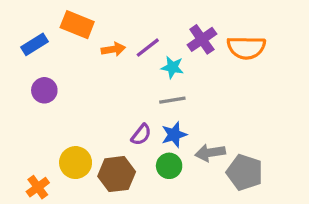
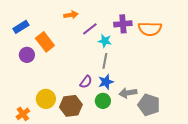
orange rectangle: (77, 25) -> (45, 42), moved, turned 30
purple cross: (202, 39) -> (123, 24), turned 30
orange arrow: (113, 49) -> (71, 15), moved
gray line: (172, 100) -> (105, 61), turned -70

